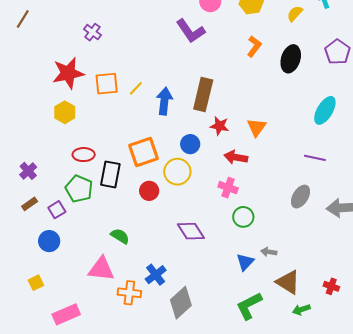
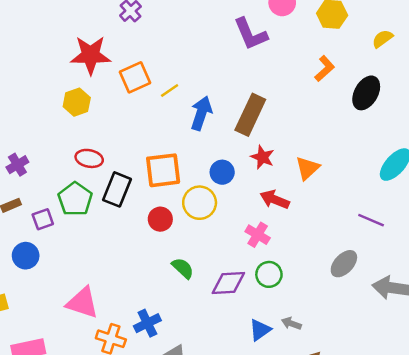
orange square: (107, 84) -> (135, 77), turned -30
purple diamond: (191, 231) -> (228, 283), moved, turned -72
green semicircle: (120, 236) -> (183, 268), moved

